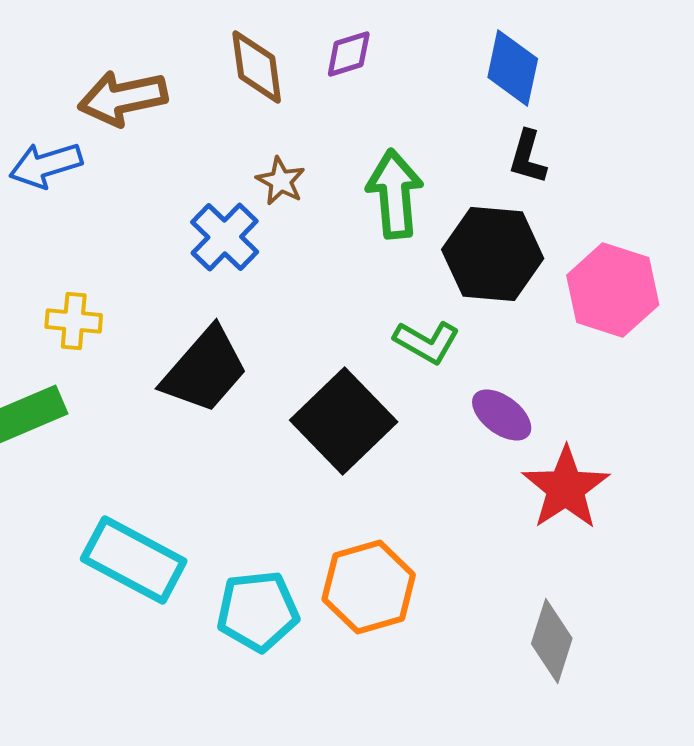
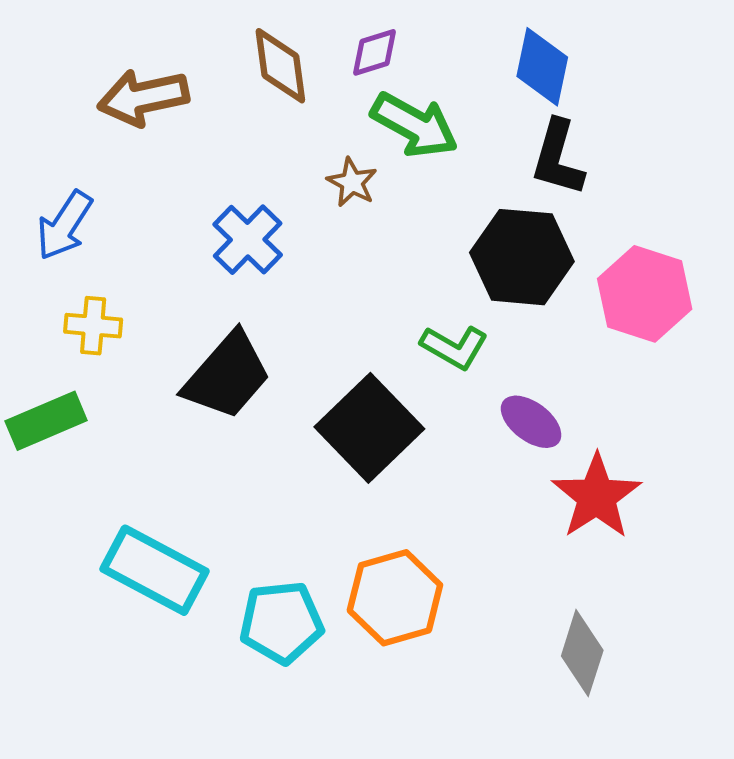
black L-shape: (528, 157) -> (558, 158), size x1.4
blue arrow: (46, 165) -> (64, 225), moved, turned -40
brown star: (281, 181) -> (352, 182), moved
green arrow: (395, 194) -> (414, 125), moved, turned 124

